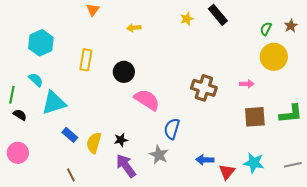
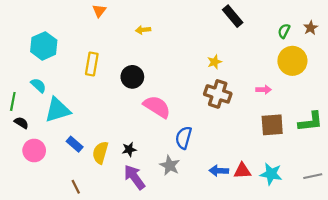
yellow star: (187, 19) -> (215, 62), moved
pink circle: (18, 153) -> (34, 150), moved
red triangle: (227, 172) -> (242, 171), moved, turned 48

